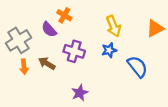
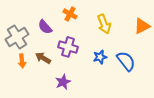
orange cross: (64, 15) -> (70, 14), moved
blue star: (109, 50) -> (100, 57), moved
purple star: (80, 93) -> (63, 82), moved

